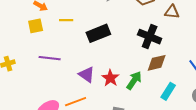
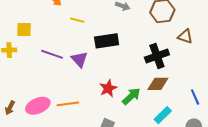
yellow square: (36, 26) -> (24, 30), moved
black cross: (150, 37) -> (157, 56), turned 35
purple triangle: (87, 75) -> (79, 59), moved

